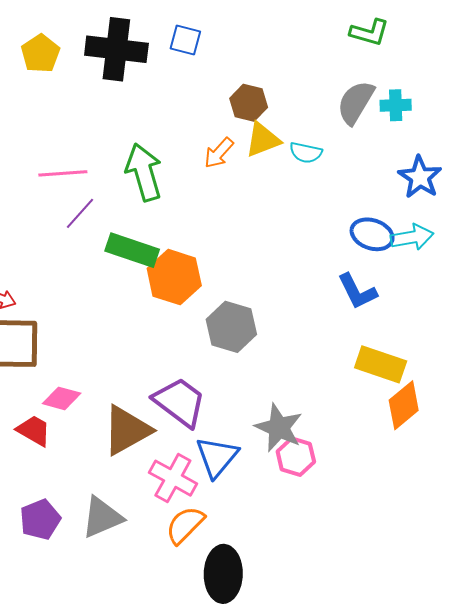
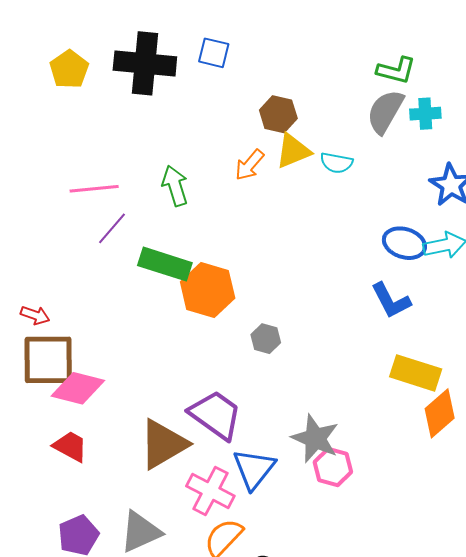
green L-shape: (369, 32) -> (396, 70), moved
green arrow: (144, 172) -> (175, 186), size x0.7
gray hexagon: (231, 327) -> (266, 339), size x0.6
pink diamond: (62, 398) -> (78, 388), moved, size x1.4

